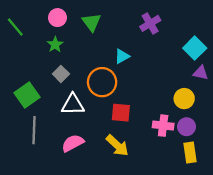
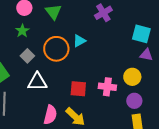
cyan square: (195, 48) -> (141, 34), turned -30
orange circle: (102, 82) -> (56, 49), moved
pink cross: (163, 126) -> (107, 87), moved
pink semicircle: (73, 143) -> (50, 115), moved, turned 132

